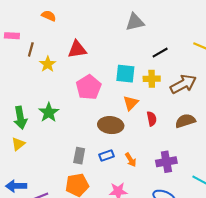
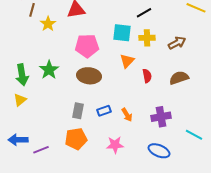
black line: (160, 53) -> (144, 13), moved
brown arrow: (183, 84) -> (177, 43), size x0.7
pink pentagon: (89, 87) -> (87, 46), turned 30
brown ellipse: (111, 125) -> (89, 76), moved

